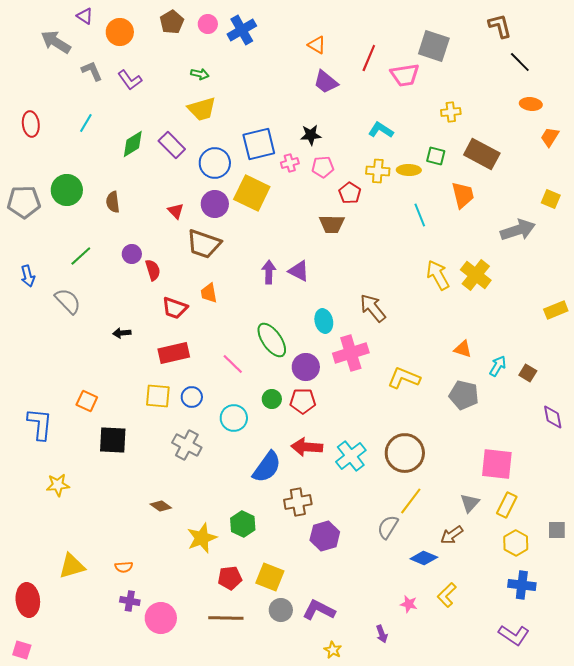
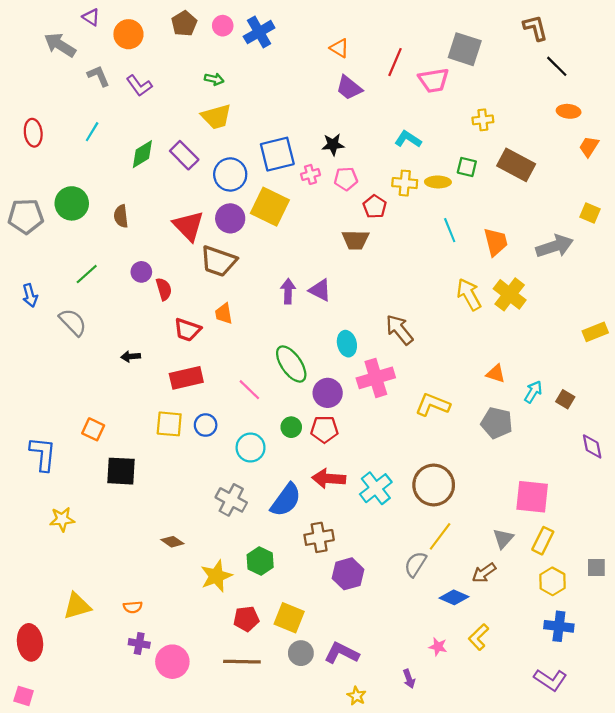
orange trapezoid: (463, 195) -> (496, 242), moved
red triangle: (176, 211) -> (188, 226), size x1.8
gray cross: (187, 445) -> (231, 500), moved

